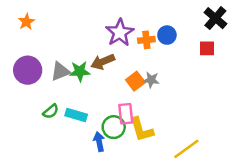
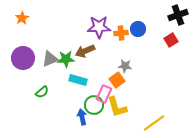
black cross: (215, 18) -> (178, 15), turned 30
purple star: (120, 33) -> (99, 27), turned 30
red square: (207, 48) -> (171, 40), turned -32
orange square: (135, 81) -> (117, 80), moved
pink rectangle: (126, 114) -> (104, 94), turned 30
cyan rectangle: (76, 115) -> (78, 80), moved

